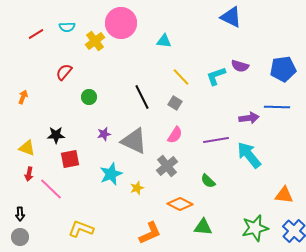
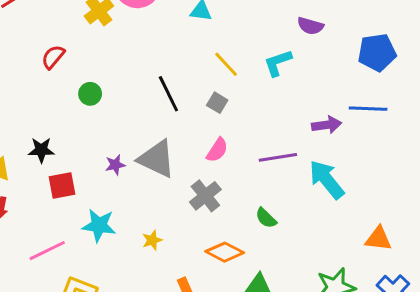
purple semicircle: (240, 66) -> (310, 26), moved
purple star: (104, 134) -> (115, 165), moved
cyan star: (111, 174) -> (99, 225), moved, turned 30
yellow star: (137, 188) -> (152, 240), moved
pink line: (51, 189) -> (47, 251), moved, turned -70

